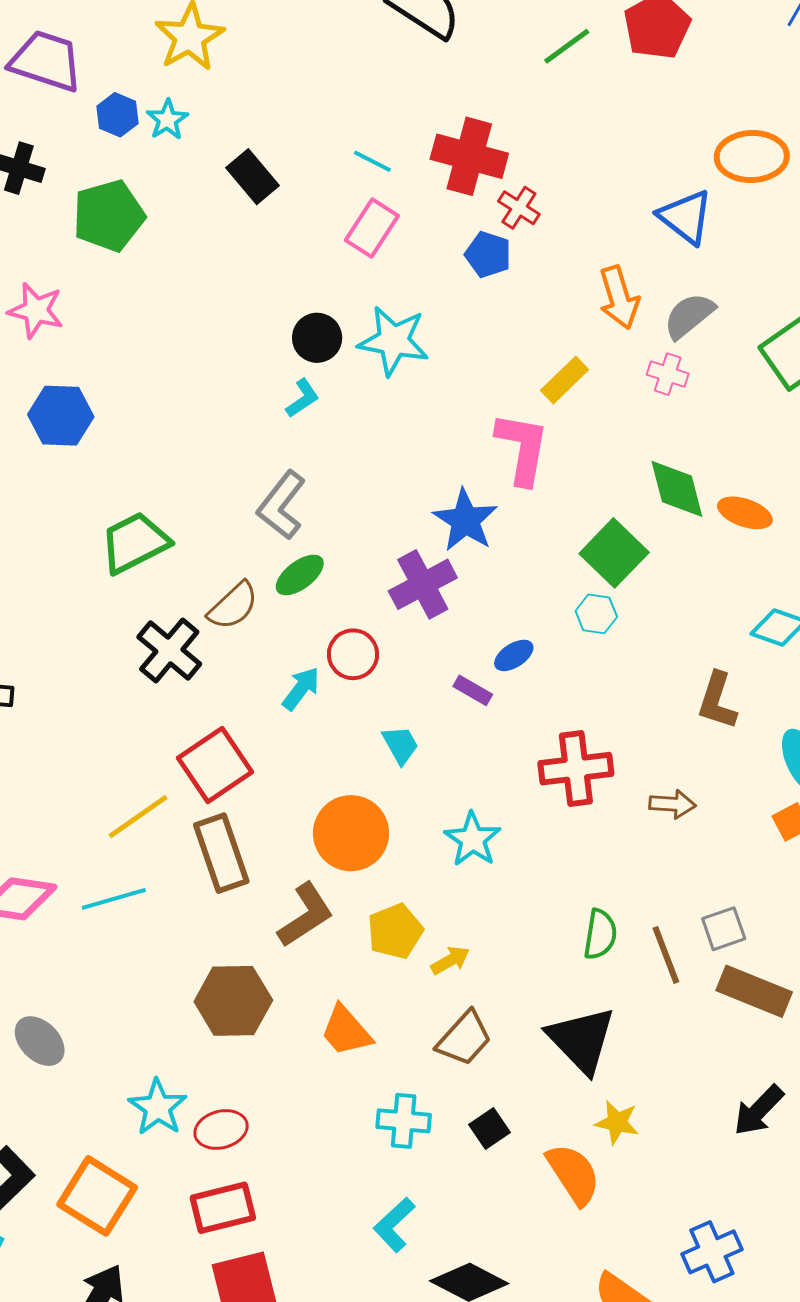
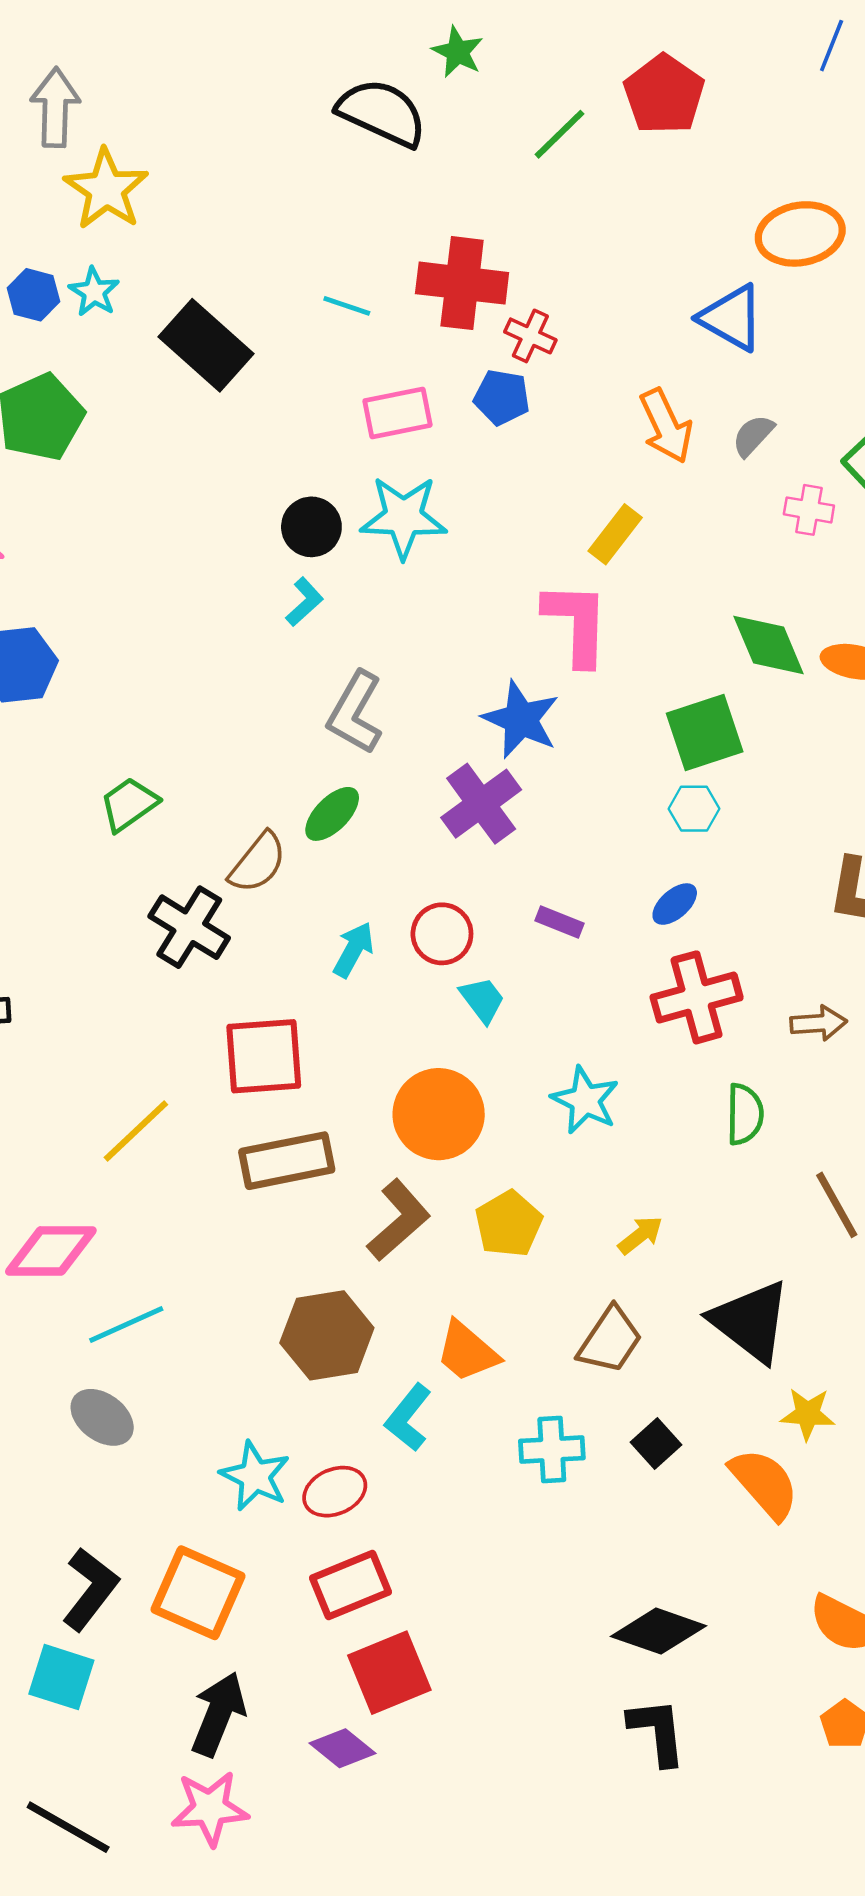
black rectangle: (252, 177) -> (206, 345), size x1.4
pink rectangle: (372, 228) -> (398, 413), moved, turned 54
gray semicircle: (689, 316) -> (753, 435), size x0.7
pink cross: (668, 374) -> (809, 510), moved
gray L-shape: (281, 505) -> (355, 713), moved
green trapezoid: (135, 543) -> (129, 804), size x0.7
green square: (614, 553) -> (705, 733), turned 36
red circle: (353, 654) -> (442, 934), moved
blue ellipse: (514, 655) -> (675, 904), moved
red square: (215, 765) -> (264, 1056), turned 38
yellow line: (138, 817) -> (136, 1131), moved
brown rectangle: (221, 853) -> (287, 1161), turned -74
cyan line: (114, 899) -> (126, 1324), moved
green semicircle: (600, 934) -> (745, 1114), moved
yellow arrow: (450, 960) -> (640, 1235), moved
cyan L-shape: (394, 1225) -> (408, 1417), moved

